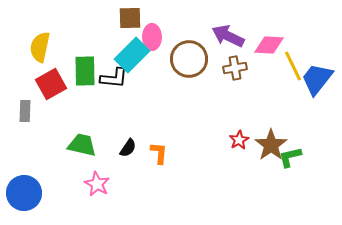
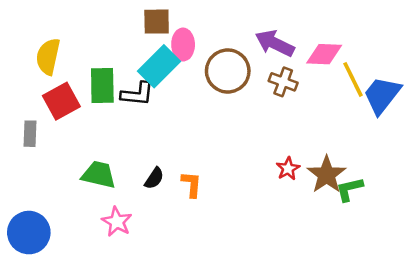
brown cross: (235, 68) -> (283, 82), turned 30

